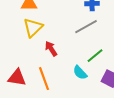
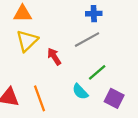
red arrow: (51, 49) -> (54, 57), moved

